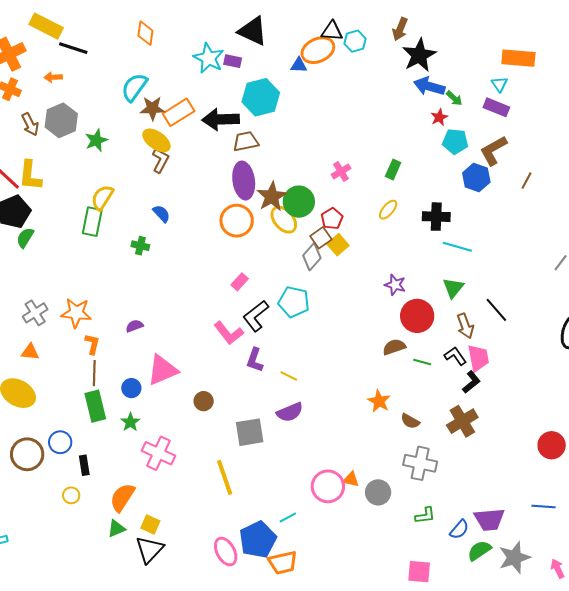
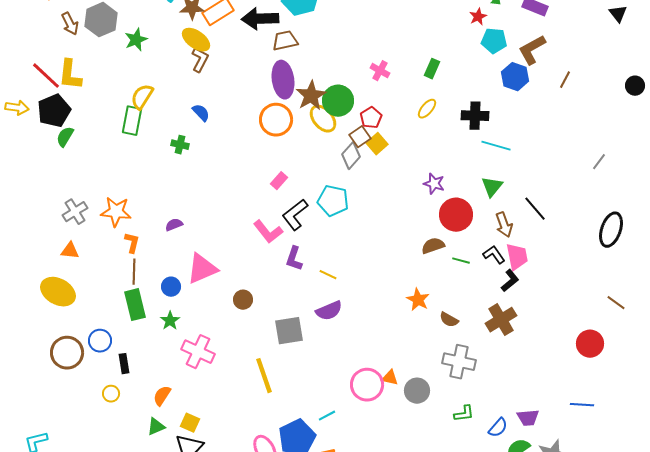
pink cross: (341, 171) -> (380, 71), turned -30
orange semicircle: (122, 497) -> (162, 396), size x0.7
purple trapezoid: (489, 519) -> (528, 418), size x0.7

